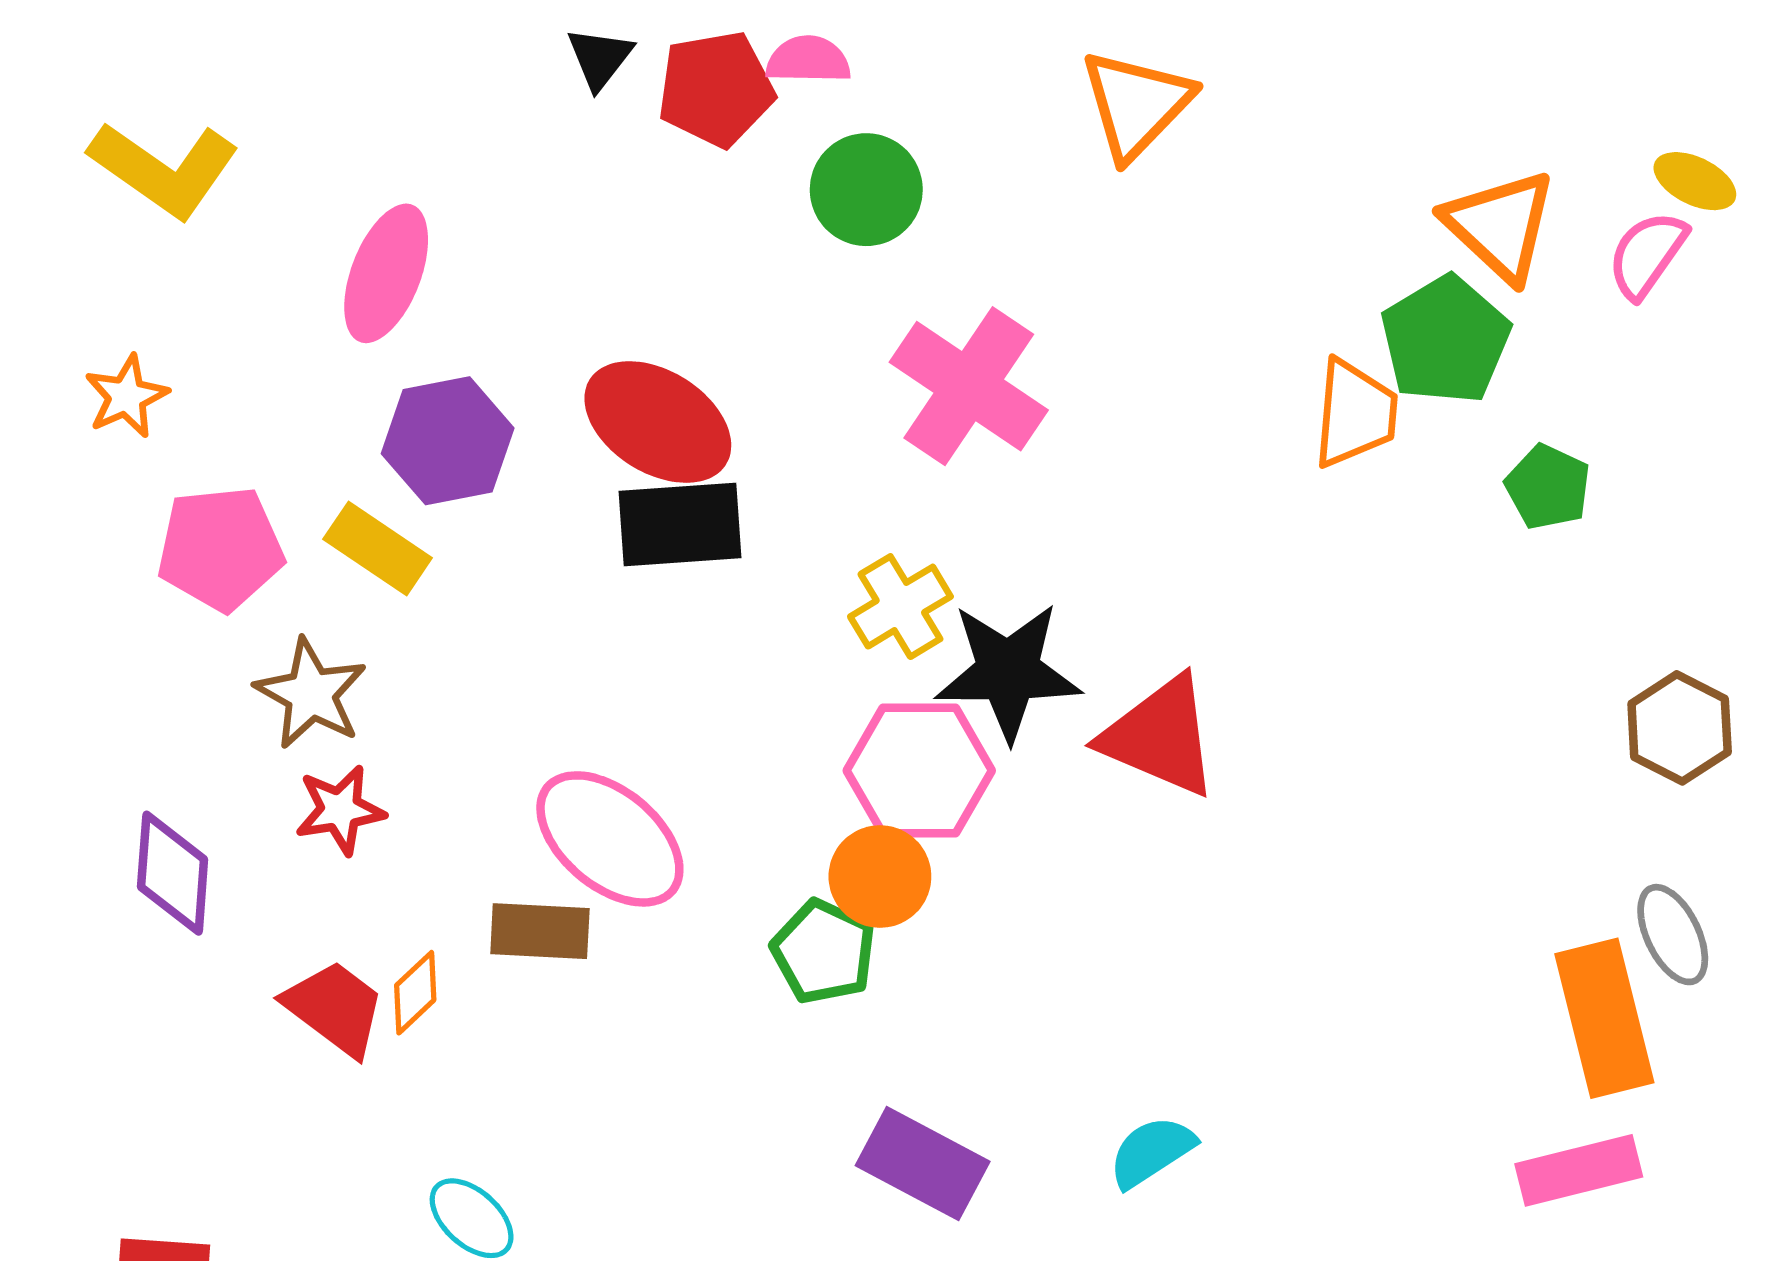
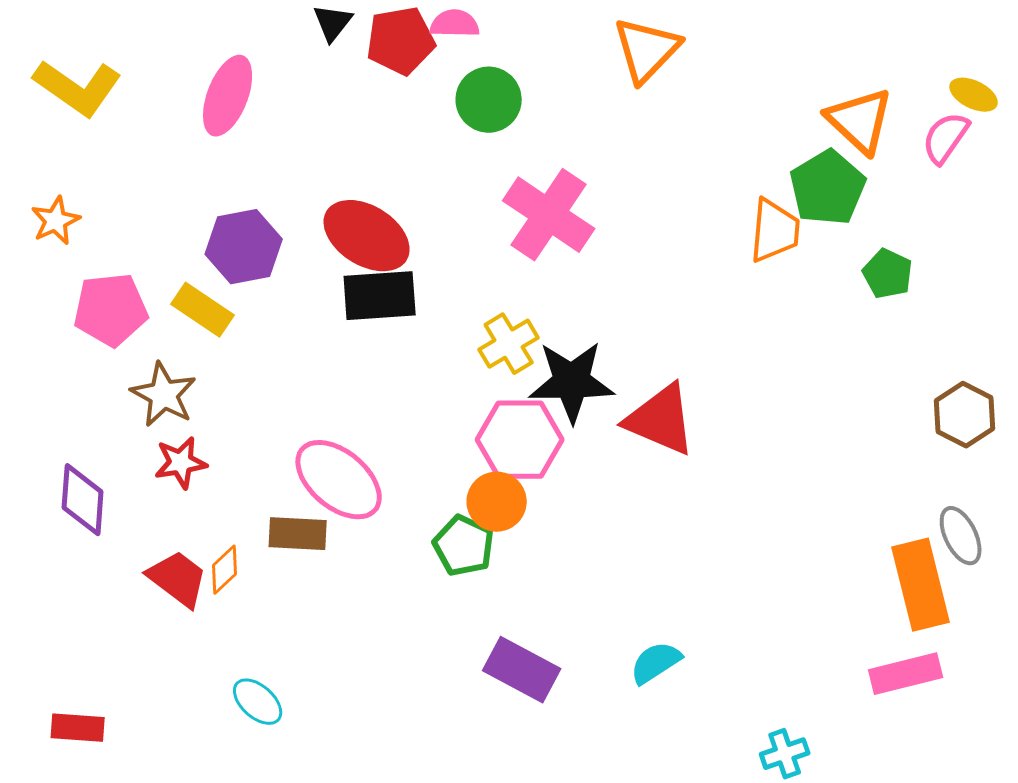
pink ellipse: (386, 273) -> (228, 96), moved

